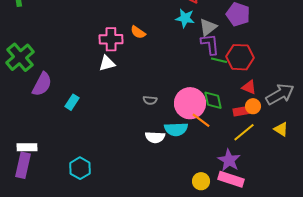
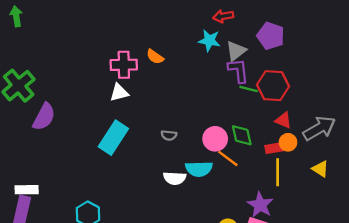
cyan rectangle: (72, 102) -> (113, 138), moved, size x1.8
pink circle: (190, 103) -> (215, 139), size x0.7
yellow line: (244, 132) -> (278, 172), turned -50

